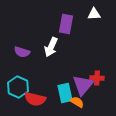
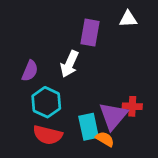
purple semicircle: (22, 52) -> (30, 71), turned -84
cyan hexagon: (18, 87) -> (46, 102), moved

